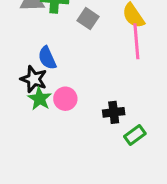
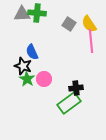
gray square: (88, 19) -> (69, 24), moved
green rectangle: (135, 135) -> (69, 103), moved, size x1.6

